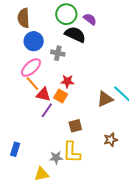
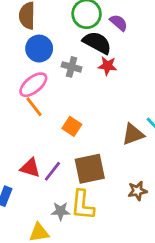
red star: (67, 81) -> (107, 66), moved
red triangle: (43, 95) -> (30, 168), moved
purple line: (47, 110) -> (52, 171), moved
brown square: (75, 126) -> (90, 169), size x1.6

